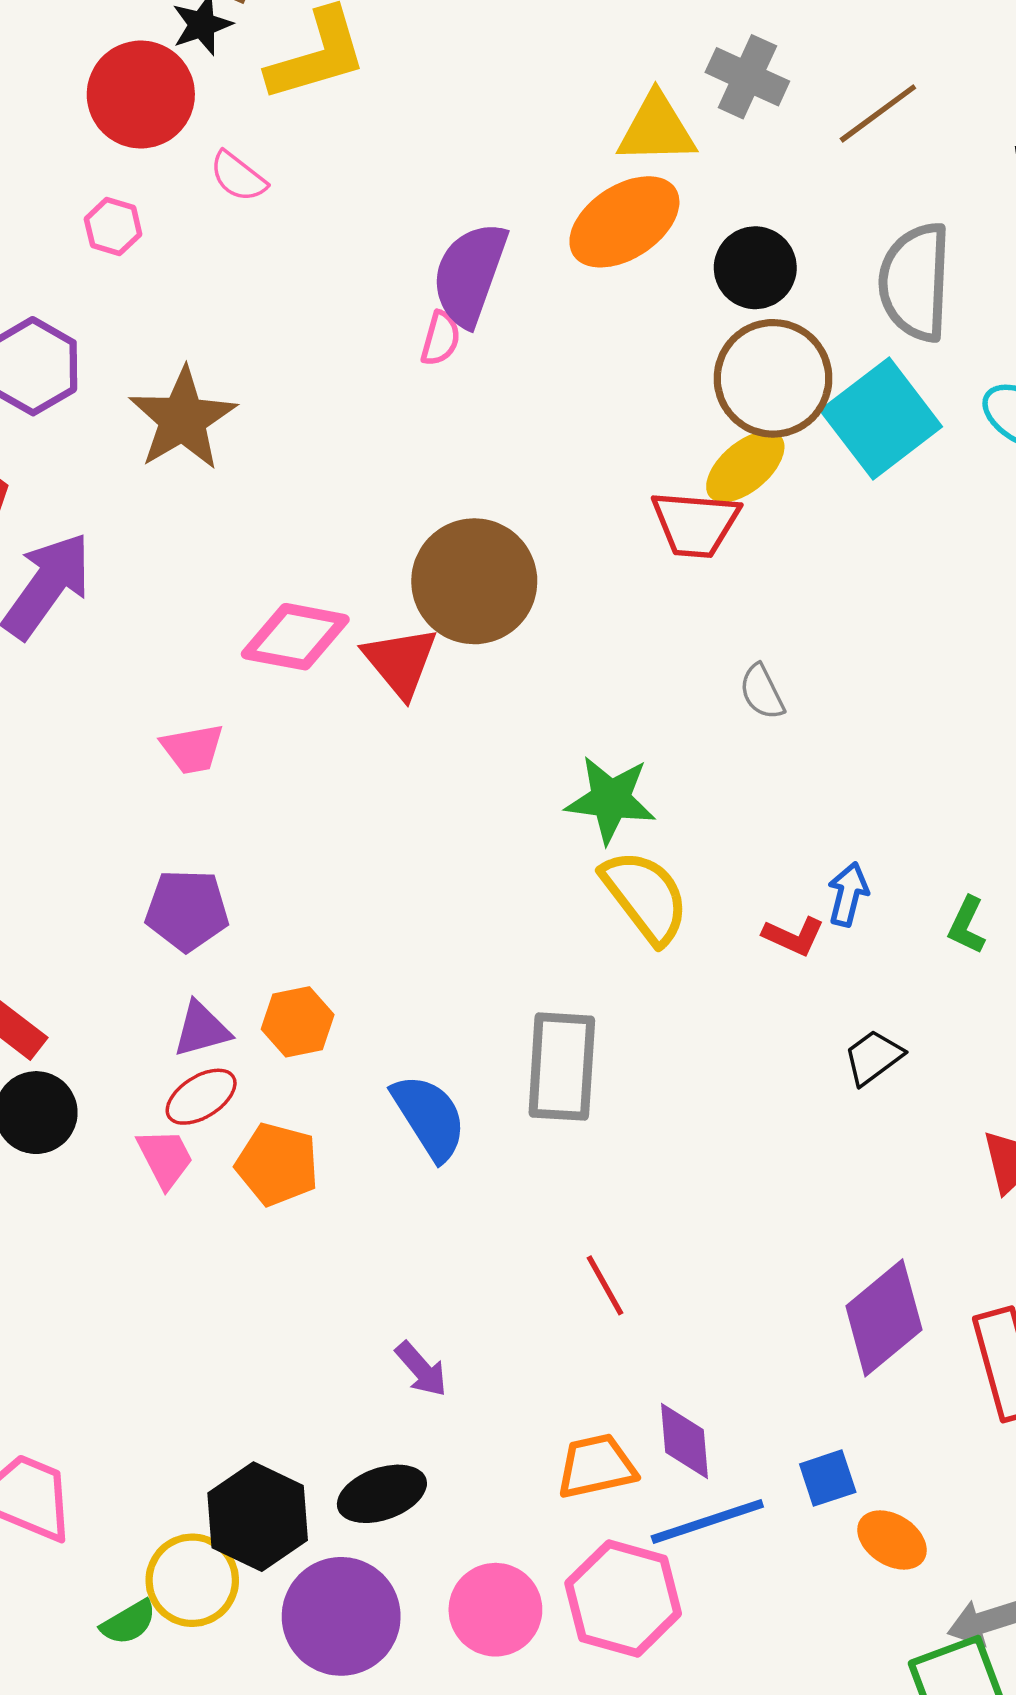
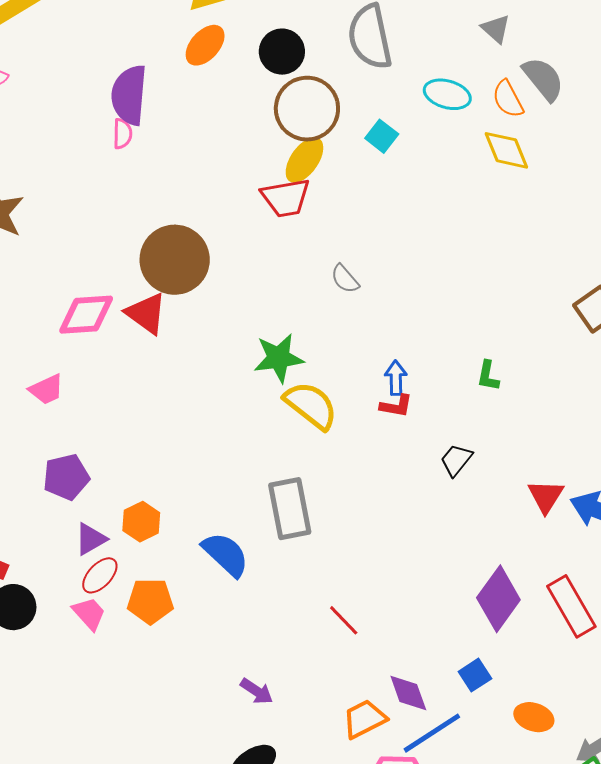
orange ellipse: (624, 222) -> (205, 45), size x0.7
cyan square: (881, 418) -> (382, 136), moved, size x0.5
blue arrow: (848, 894) -> (396, 378), moved
blue square: (828, 1478) -> (475, 675), moved

